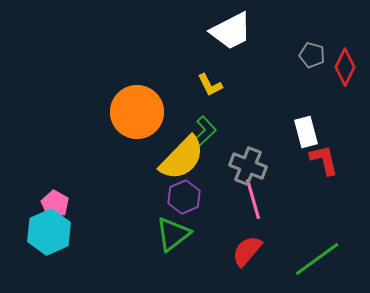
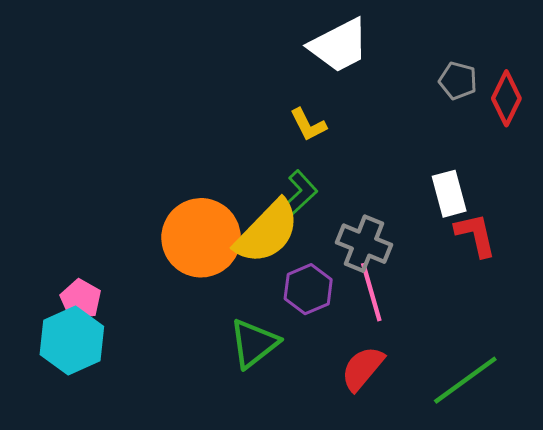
orange circle: (137, 112) -> (201, 238), moved
purple hexagon: (184, 197) -> (308, 289), moved

